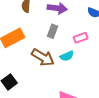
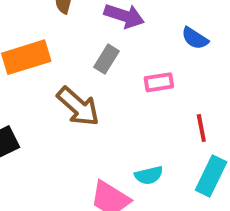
cyan semicircle: (67, 56) -> (149, 175), moved

